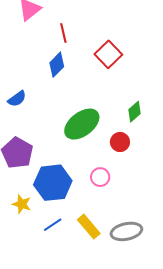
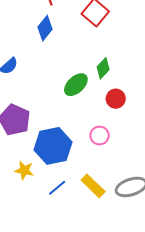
green diamond: (135, 112) -> (103, 68), moved
green ellipse: (82, 124) -> (76, 85), size x0.7

